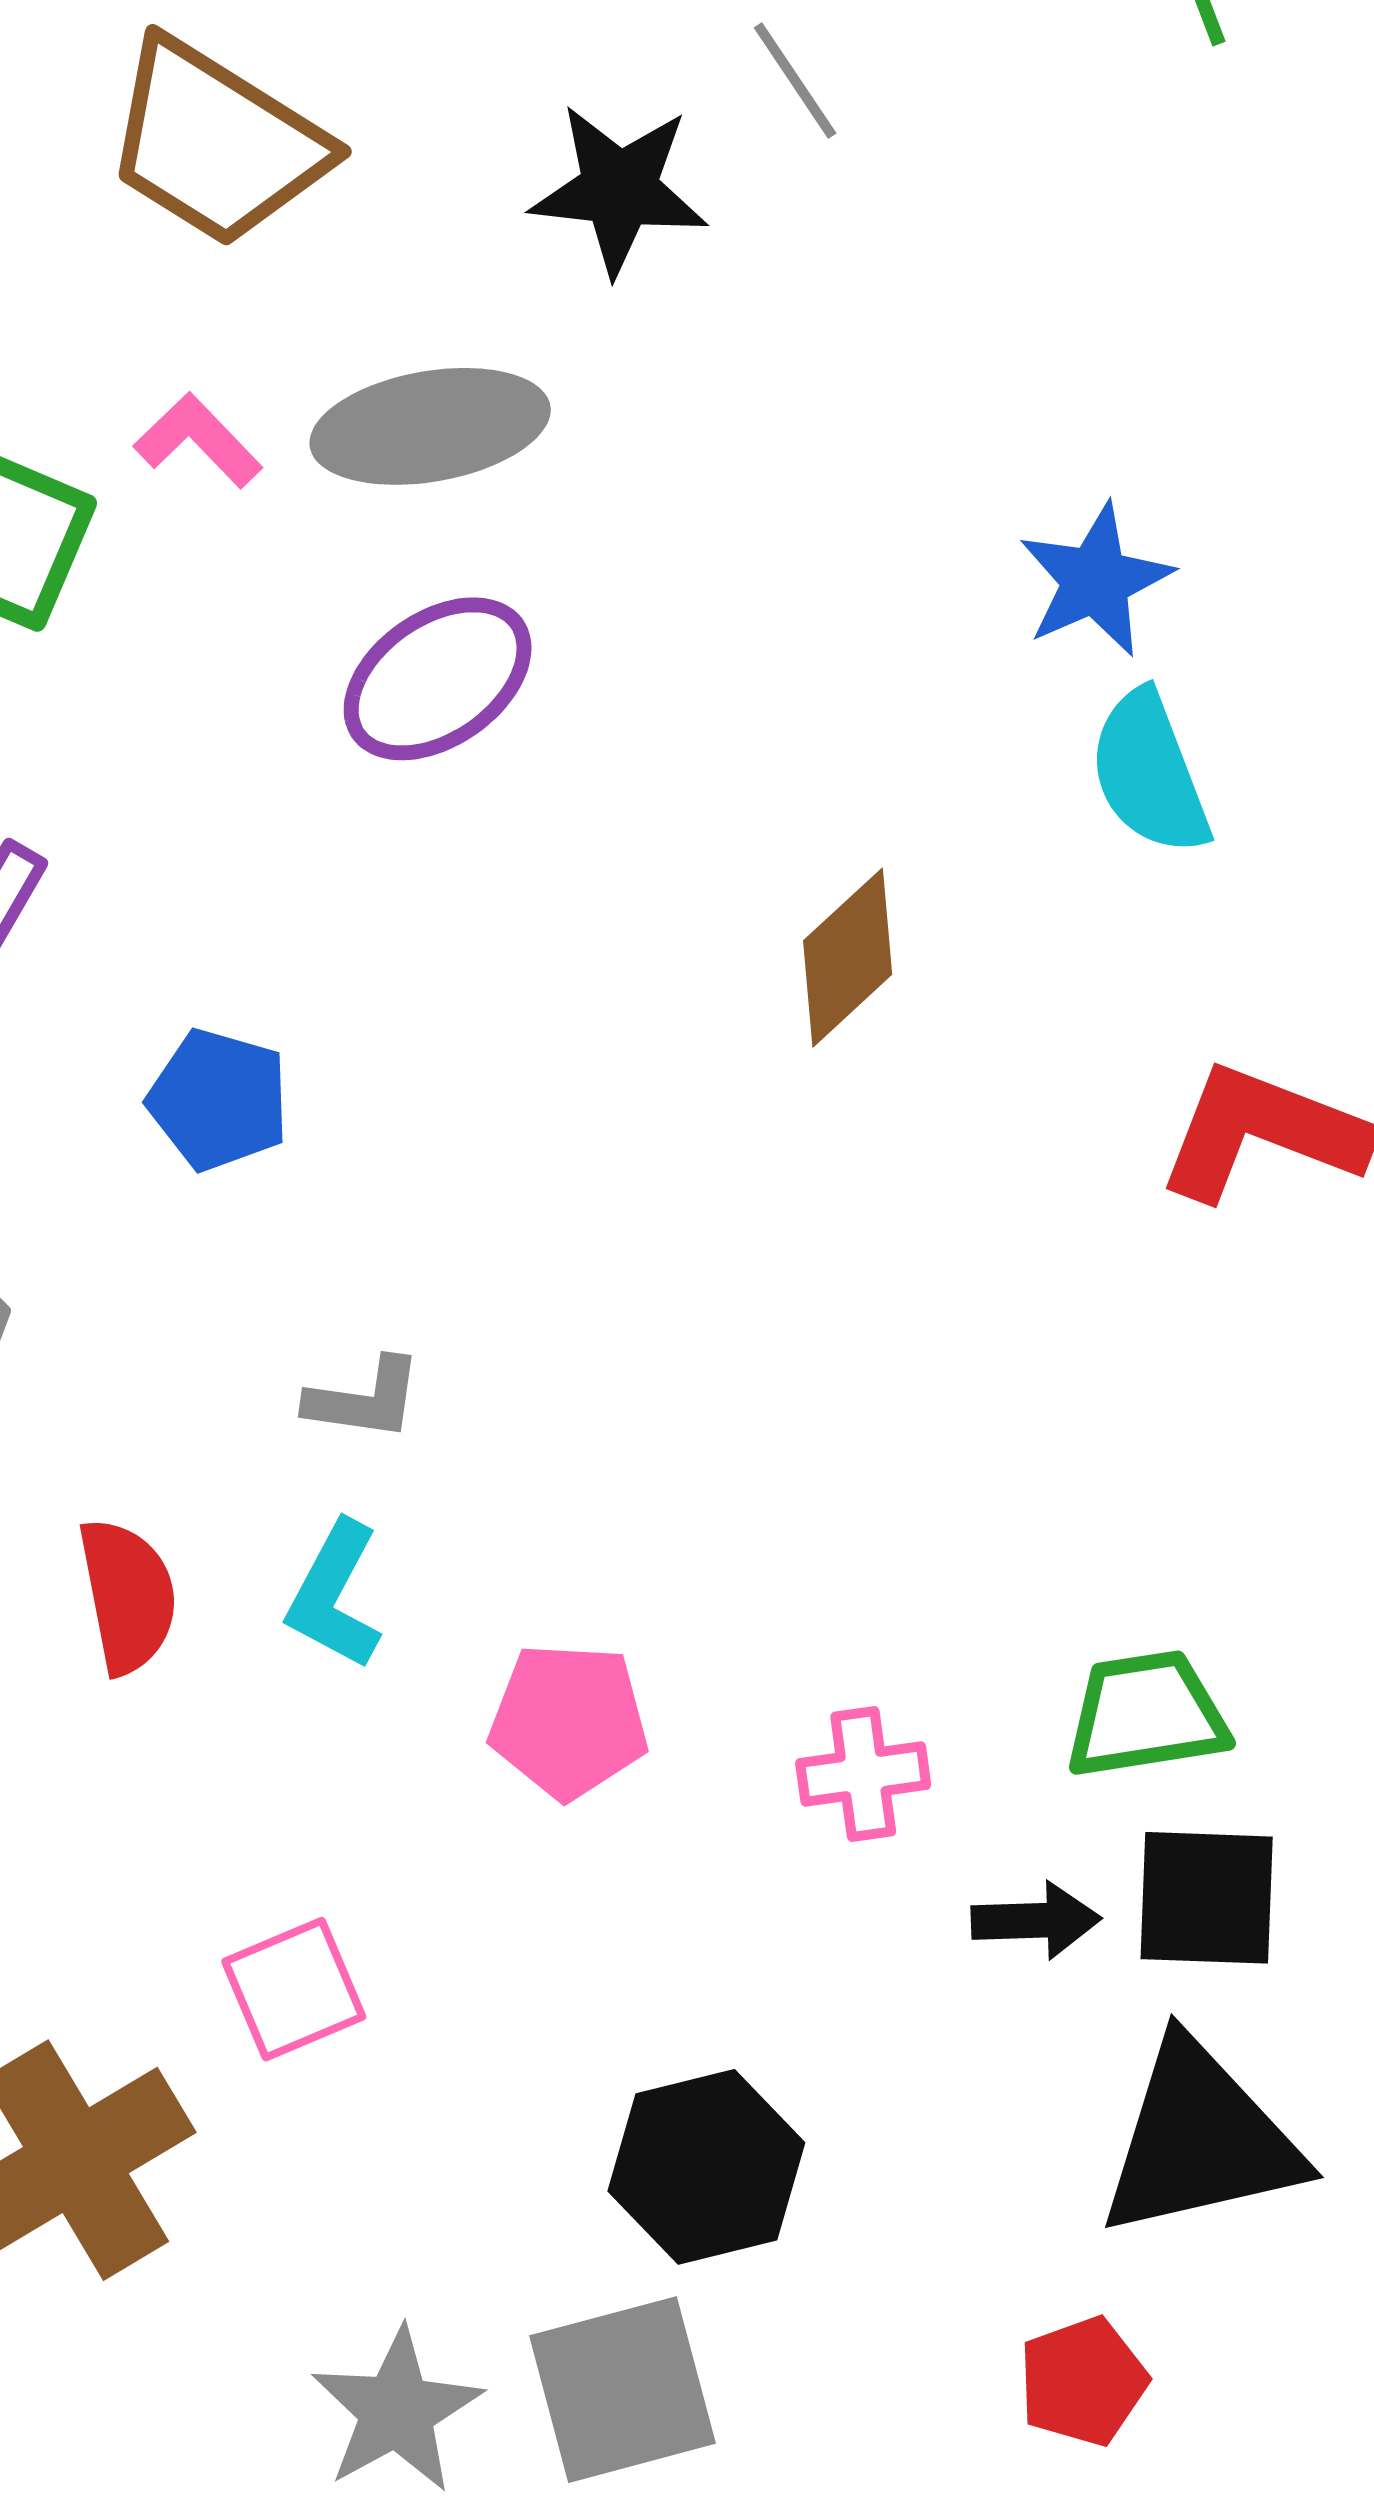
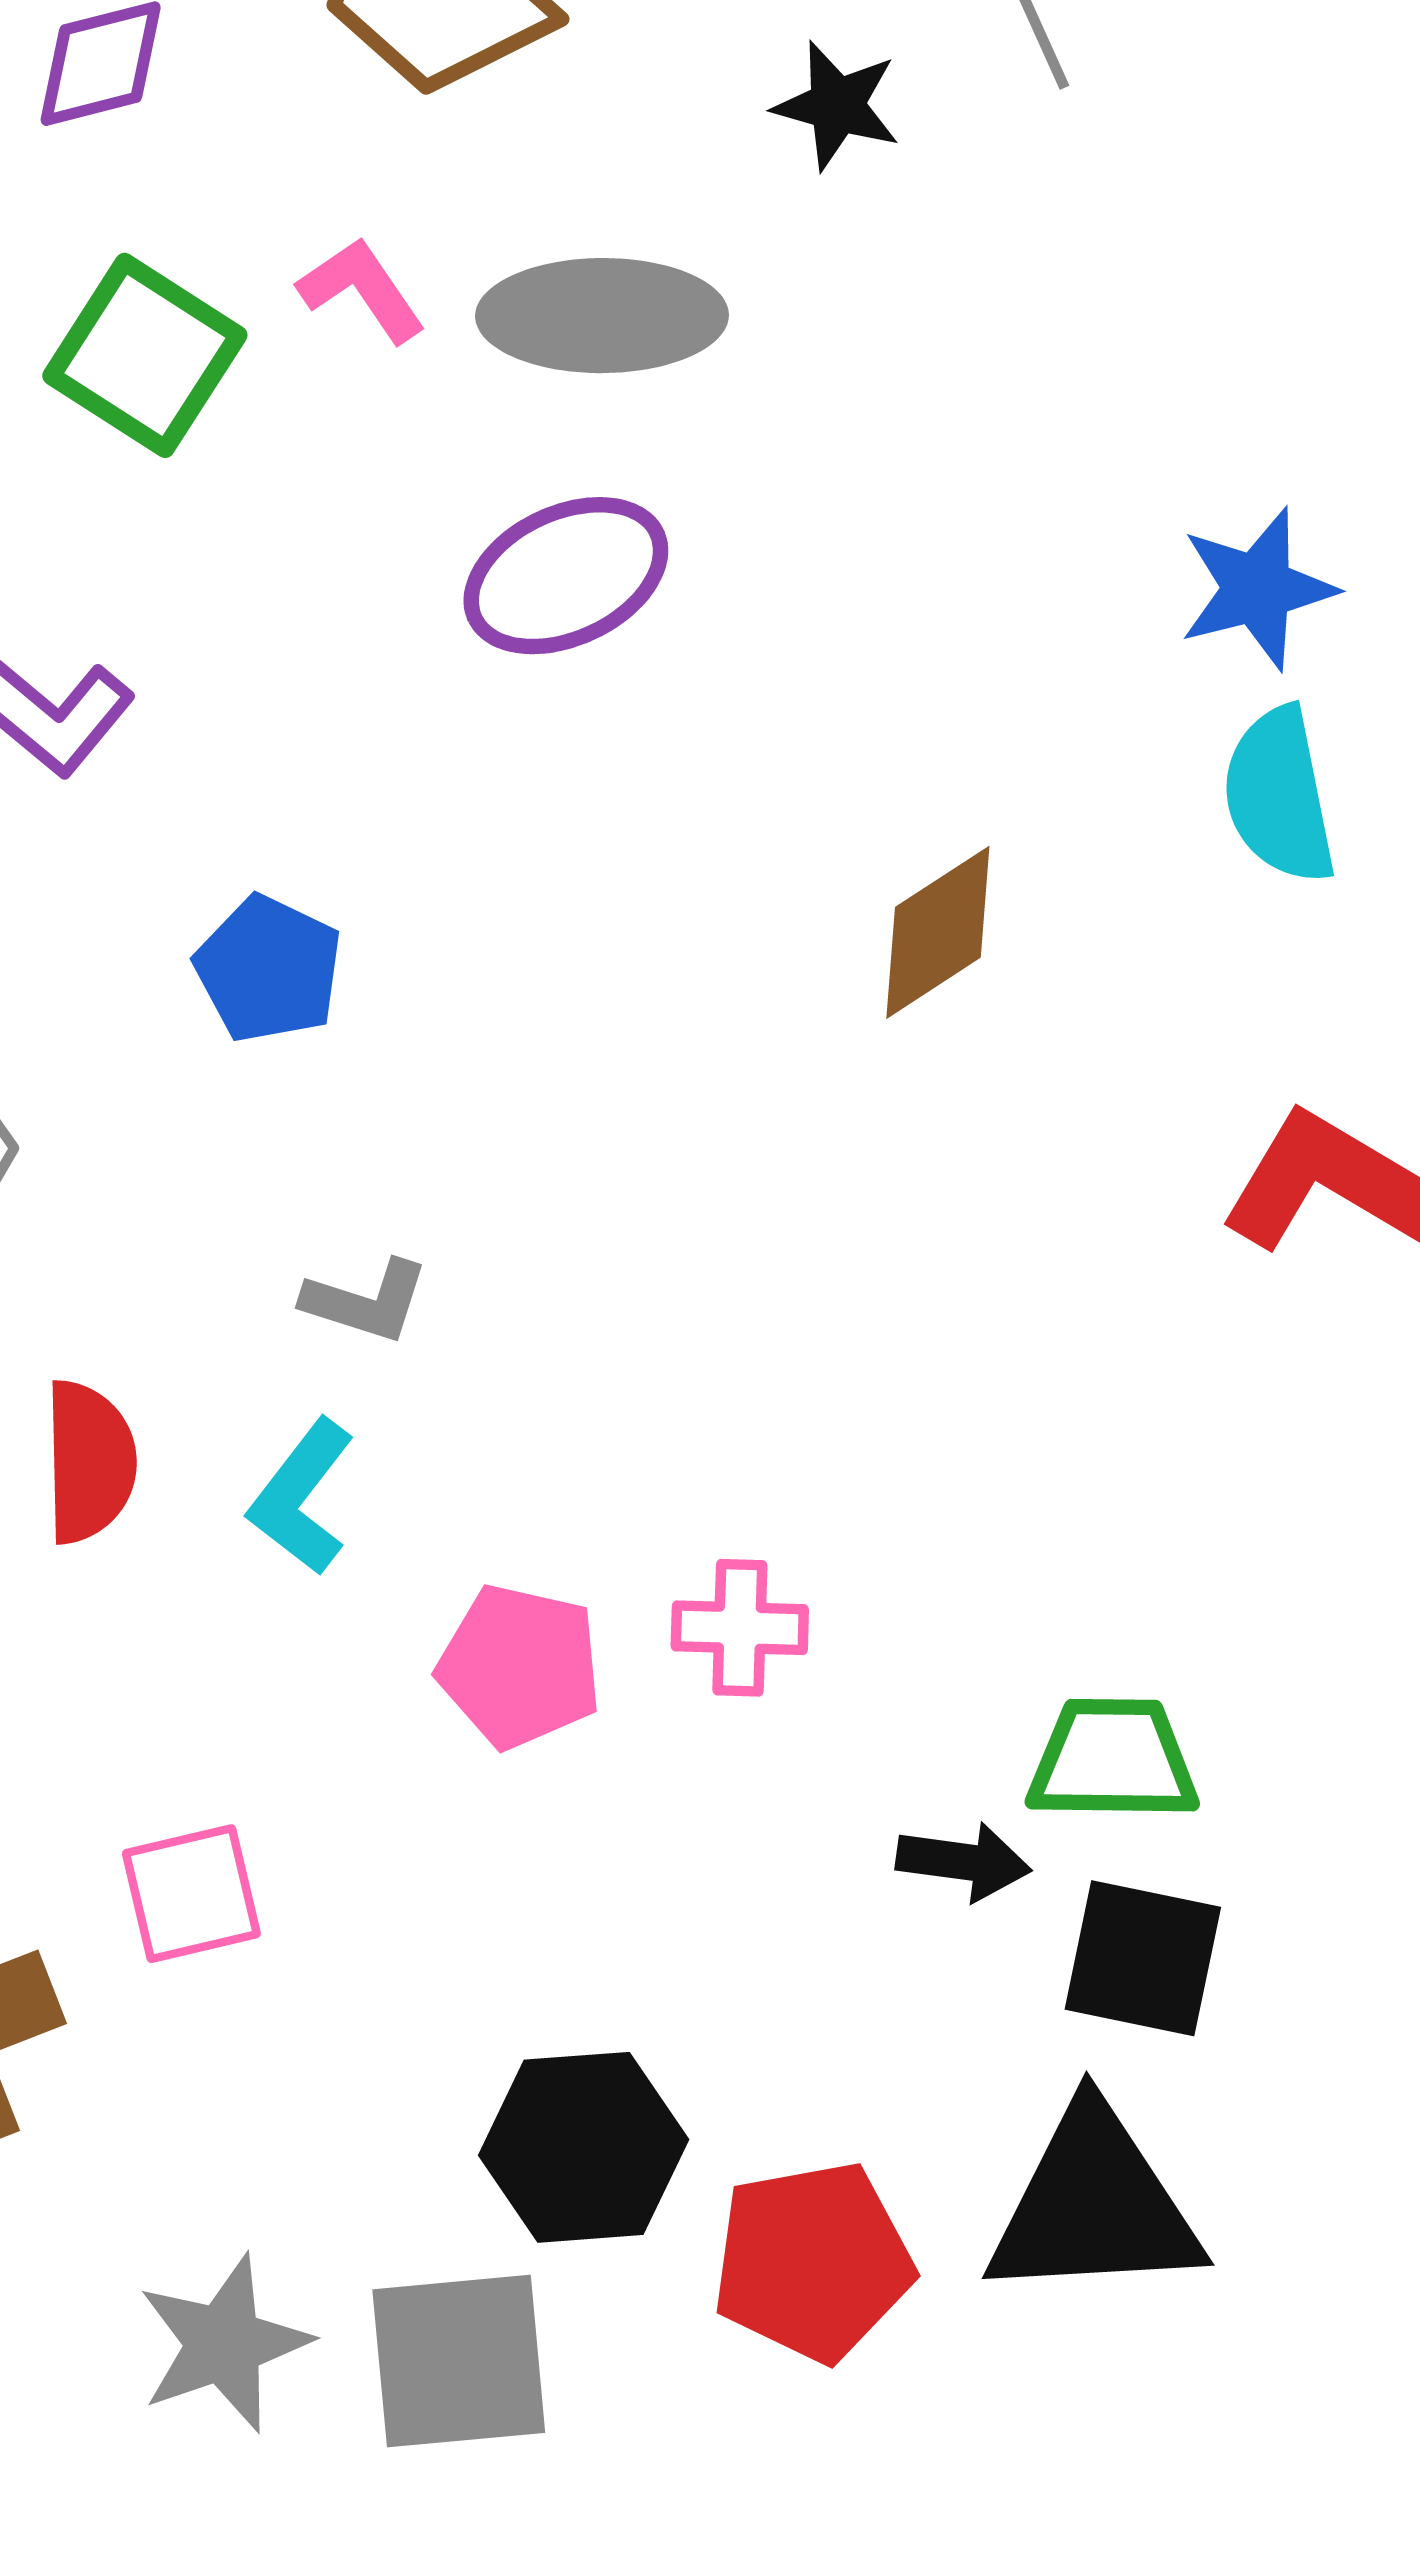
black star: (619, 189) -> (837, 105), size x0.7
pink cross: (863, 1774) -> (740, 1628), moved
black arrow: (1036, 1920) -> (964, 1862), moved
red pentagon: (1083, 2381) -> (813, 2261), moved, size x1.5

